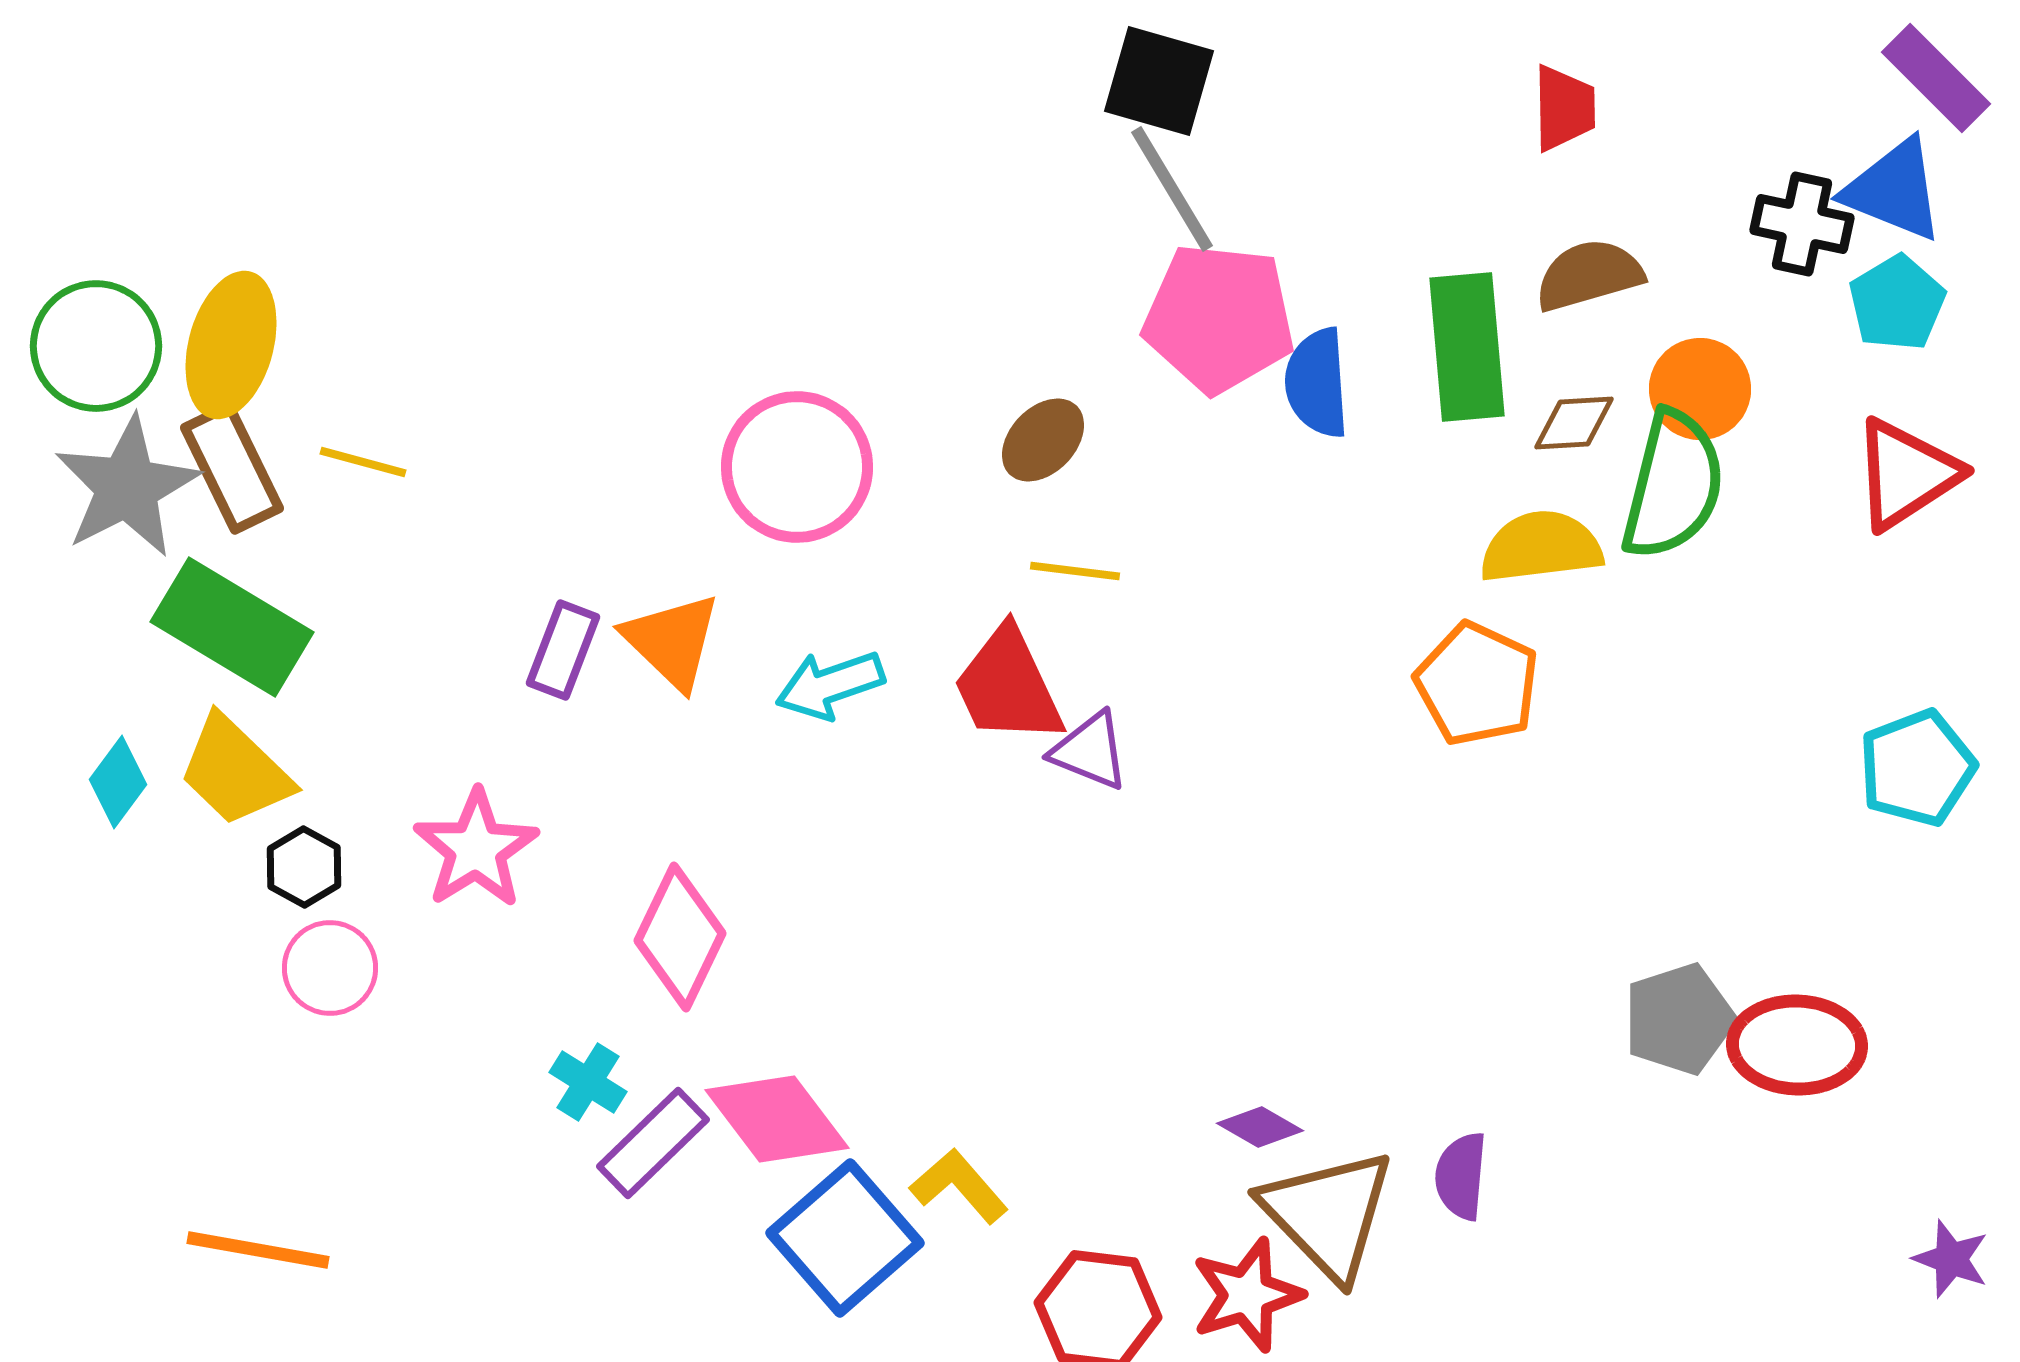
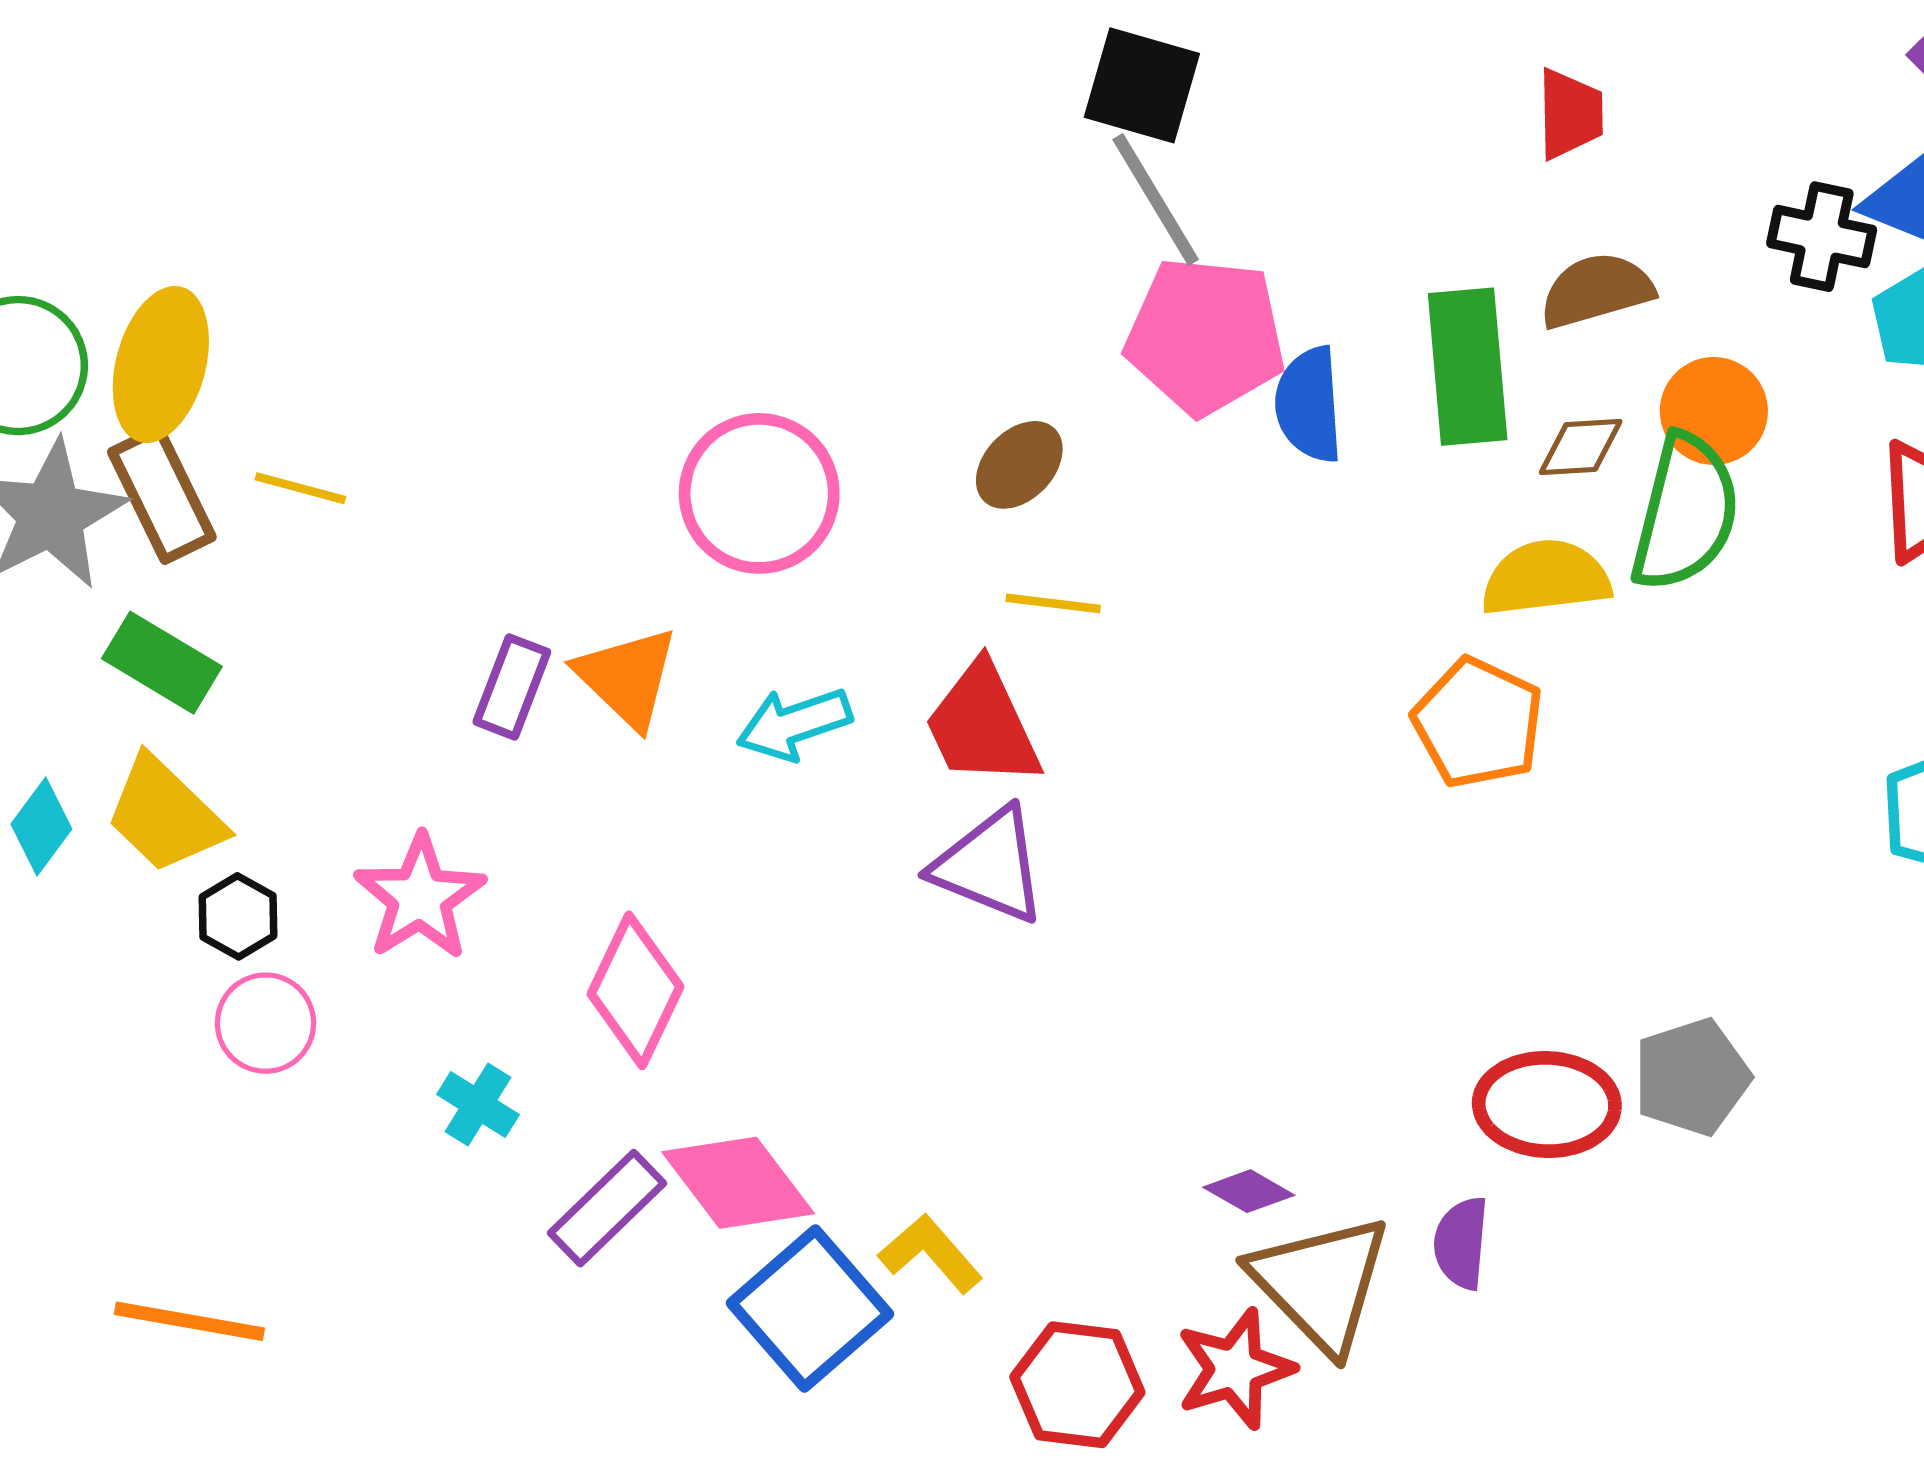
green rectangle: (232, 627) -> (162, 663), size x0.7
purple triangle: (1090, 751) -> (990, 866), moved, size x1.4
red ellipse: (1797, 1045) -> (1547, 1105), moved
cyan cross: (588, 1082) -> (478, 1105), moved

